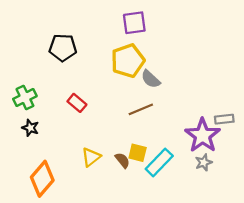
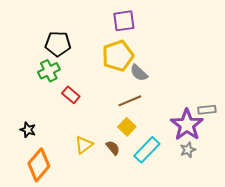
green cross: (25, 97) -> (49, 71), moved
black star: (30, 128) -> (28, 130), moved
yellow square: (138, 153) -> (127, 127), moved, turned 30

